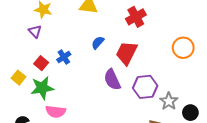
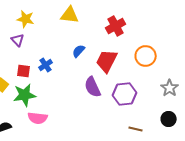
orange circle: (183, 48) -> (146, 56), moved
red square: (41, 63) -> (24, 71), turned -32
gray star: (169, 101) -> (170, 88), moved

